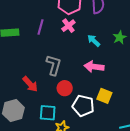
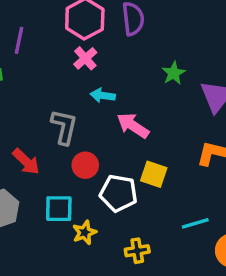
purple line: (40, 27) -> (19, 40), moved
cyan arrow: (94, 41) -> (103, 95), moved, turned -32
pink arrow: (94, 67) -> (133, 126), turned 30

